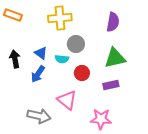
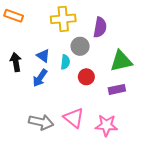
purple semicircle: (113, 22) -> (100, 27), moved
cyan semicircle: (62, 59) -> (65, 62), turned -88
pink triangle: (67, 100) -> (74, 118), moved

